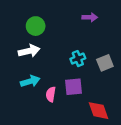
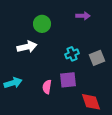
green circle: (36, 26) -> (42, 24), moved
cyan arrow: (30, 81) -> (13, 83), moved

